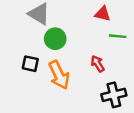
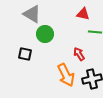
orange arrow: (59, 75) -> (66, 75), moved

